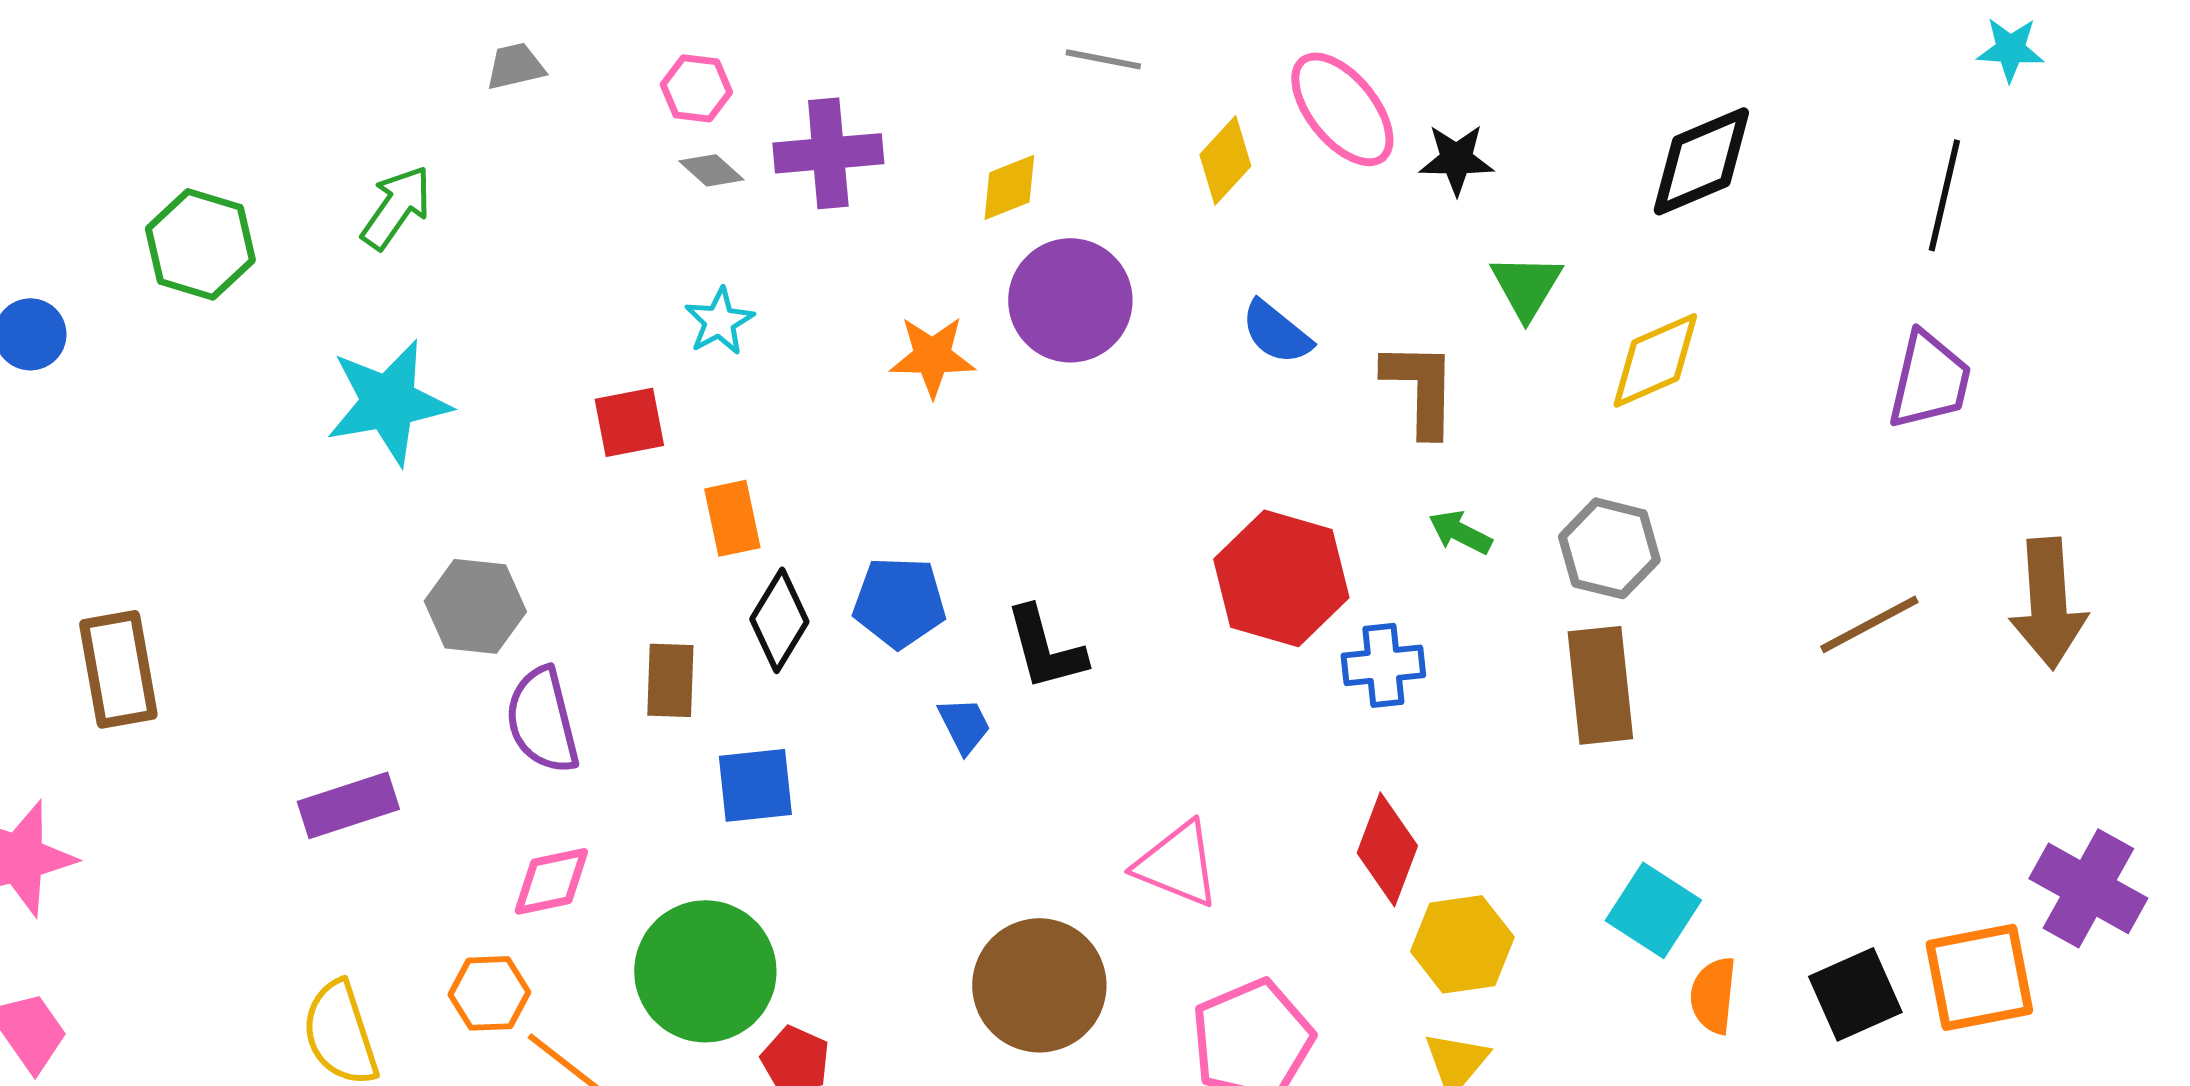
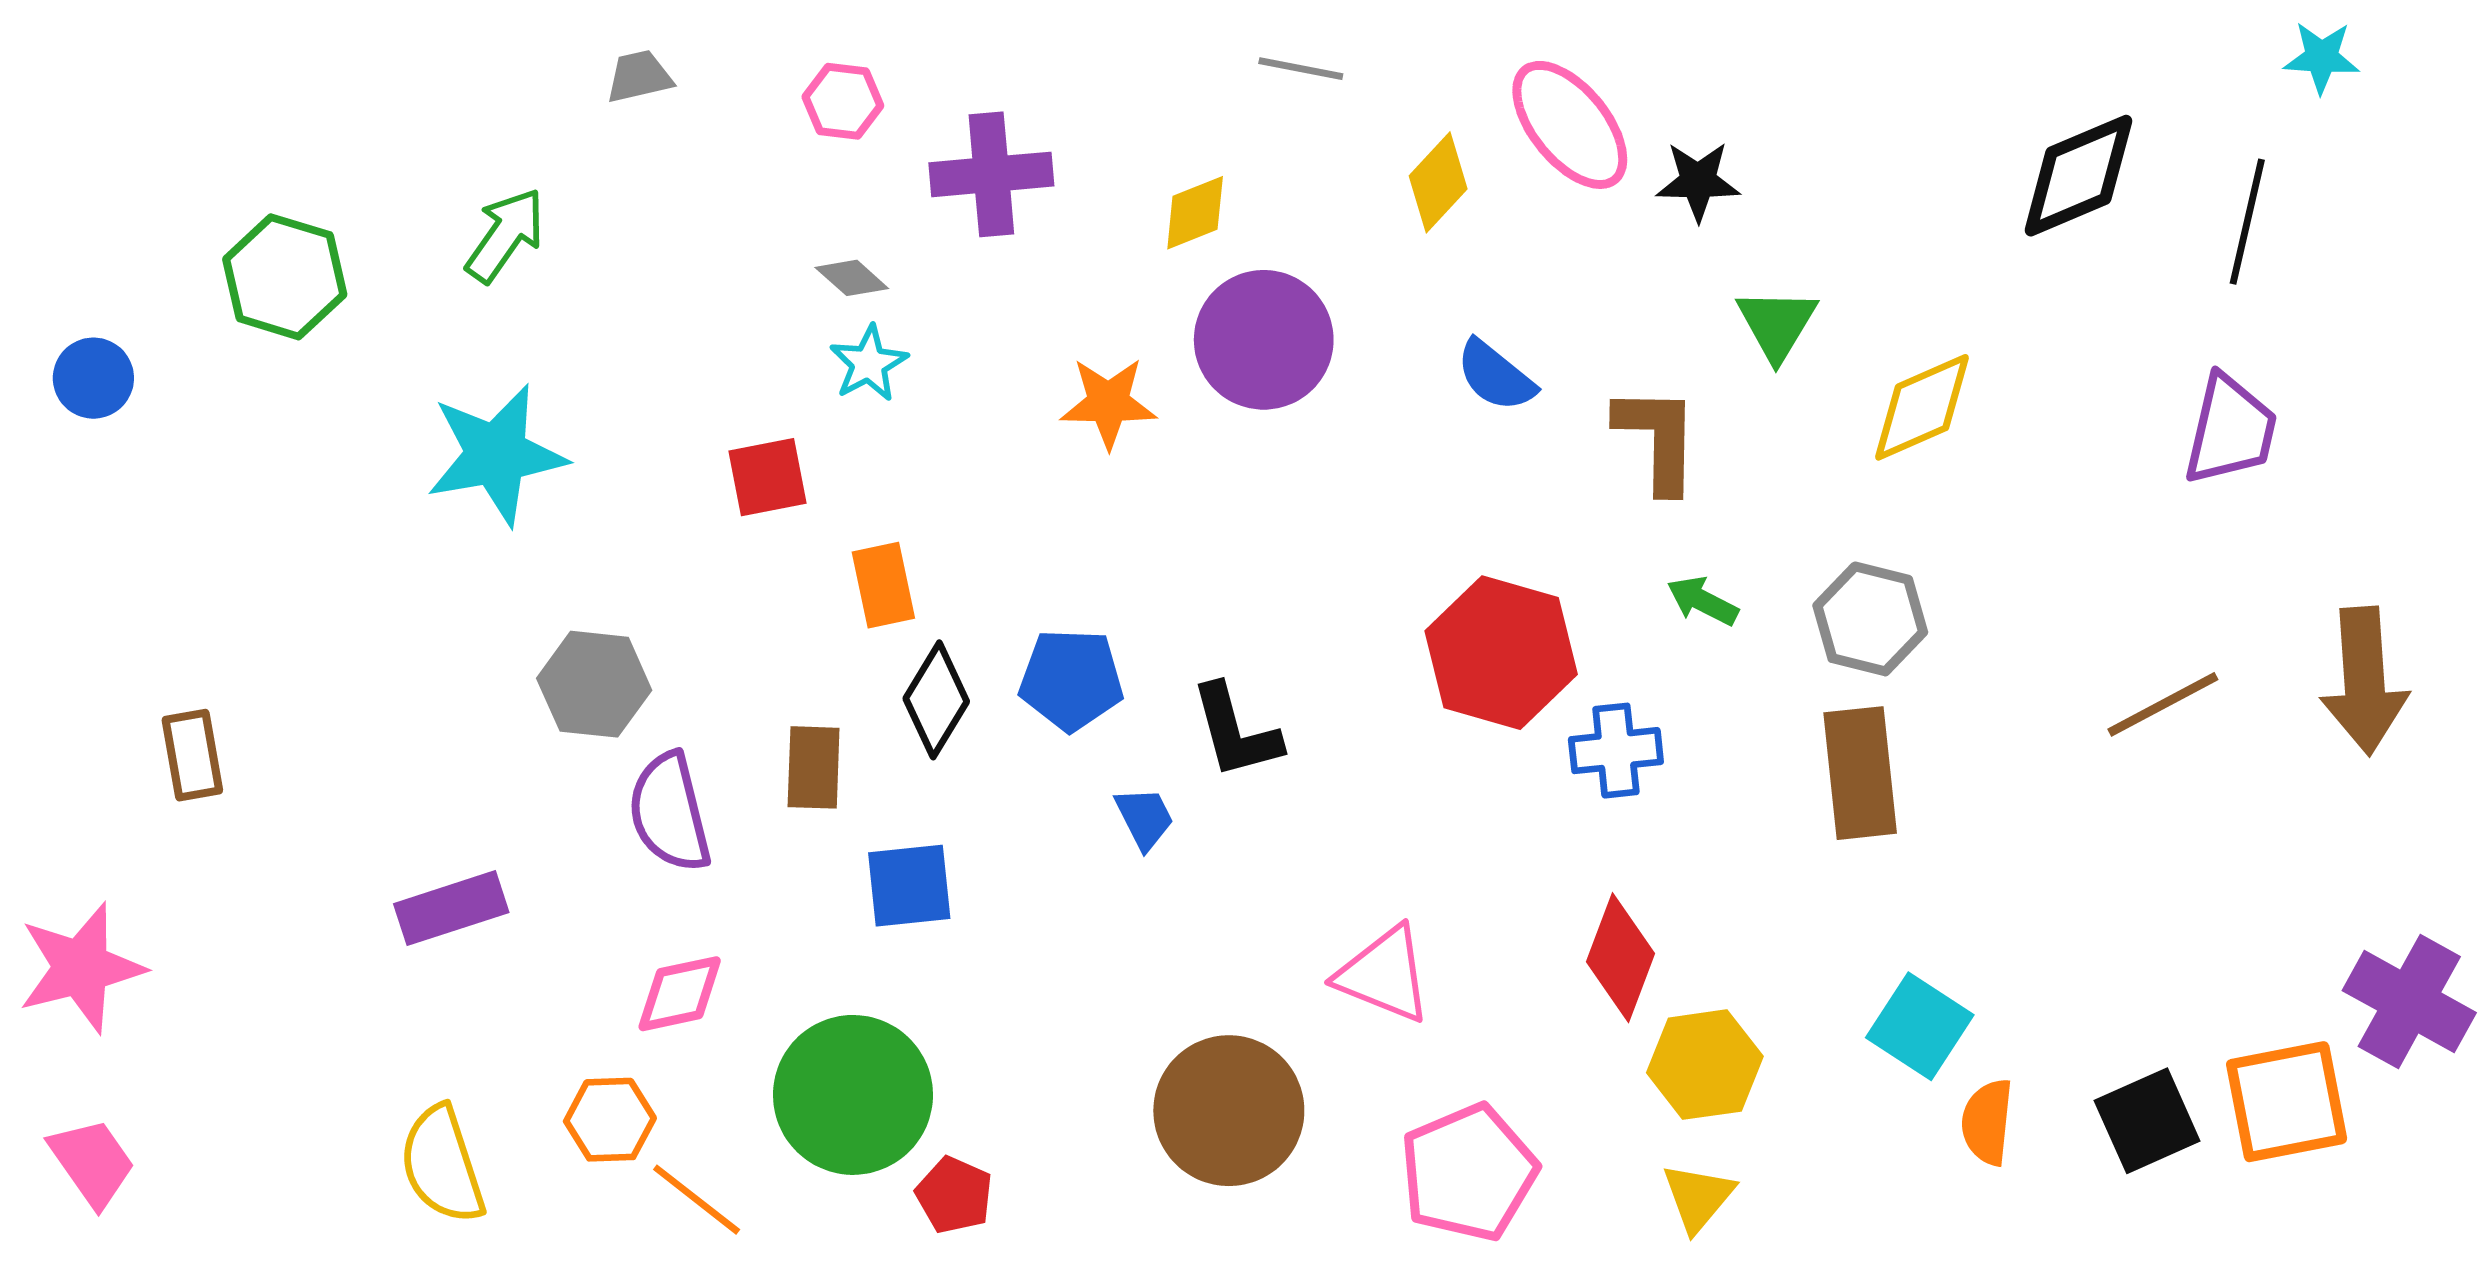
black diamond: (1701, 161) -> (2078, 176), moved
gray diamond: (711, 170) -> (852, 278), moved
brown rectangle: (118, 669) -> (192, 755), size x0.7

